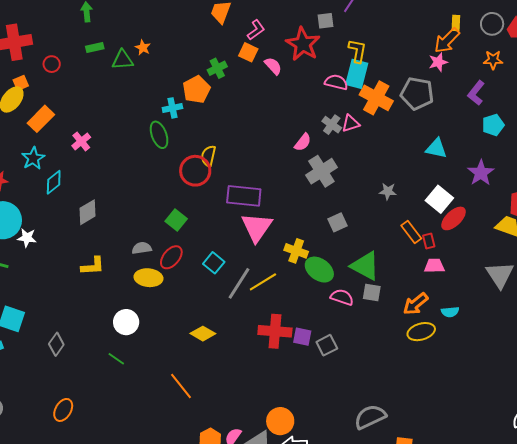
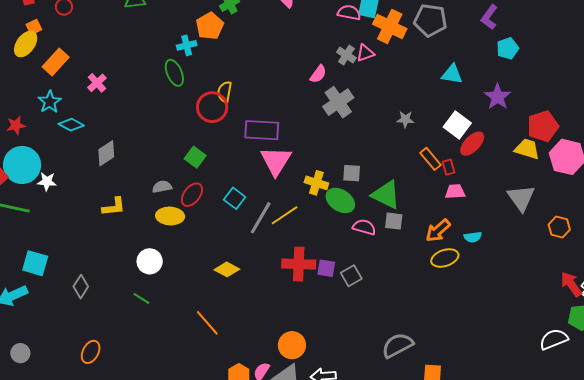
cyan diamond: (54, 182) -> (71, 125), turned 70
gray square: (338, 222) -> (352, 173), moved, turned 30
orange circle: (280, 421) -> (292, 345), moved

